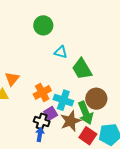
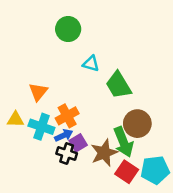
orange triangle: (12, 79) -> (38, 92), moved
cyan cross: (63, 100) -> (41, 127), moved
blue arrow: (40, 134) -> (64, 135), moved, turned 56

